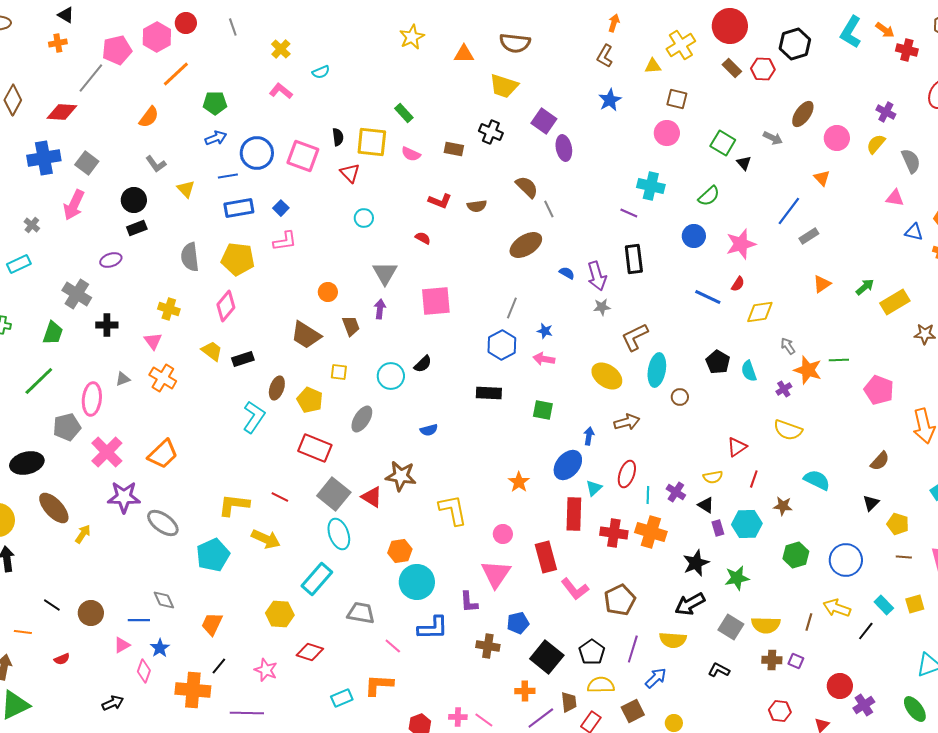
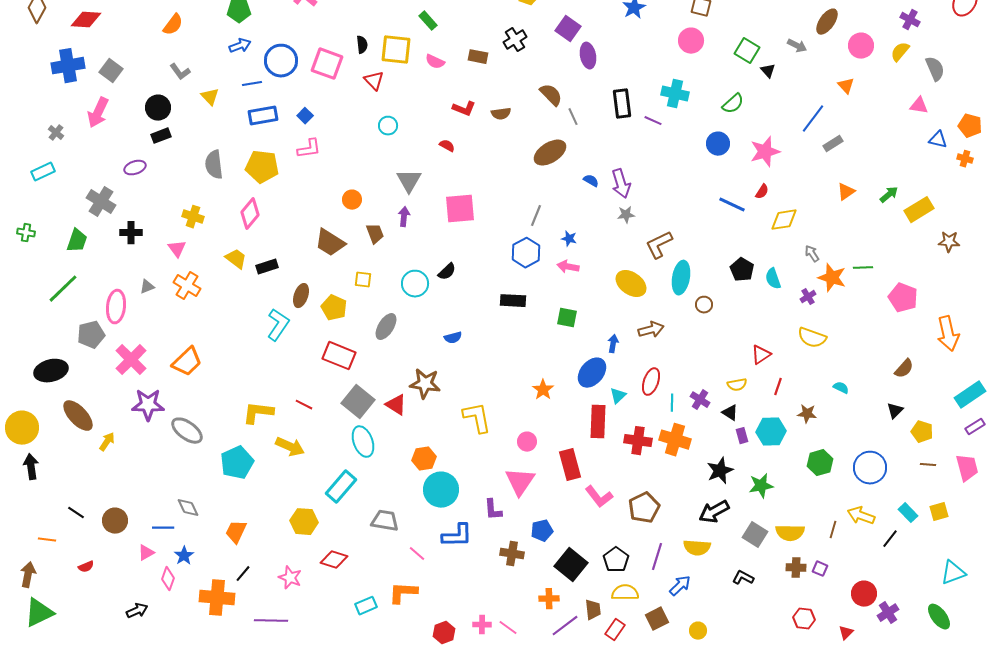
black cross: (491, 132) -> (515, 40), turned 35
black rectangle: (634, 259) -> (622, 104), moved
cyan semicircle: (817, 480) -> (841, 388), size x0.6

